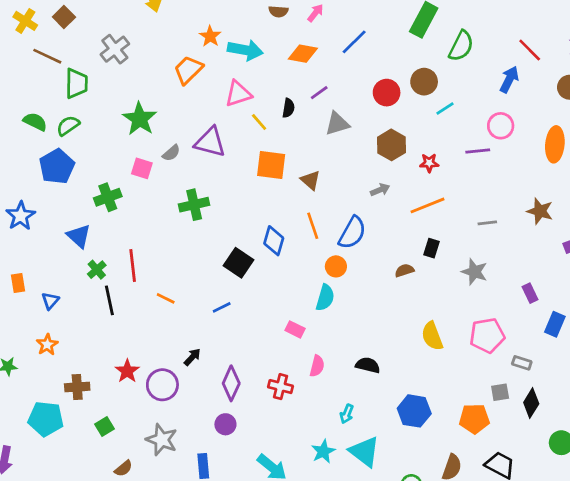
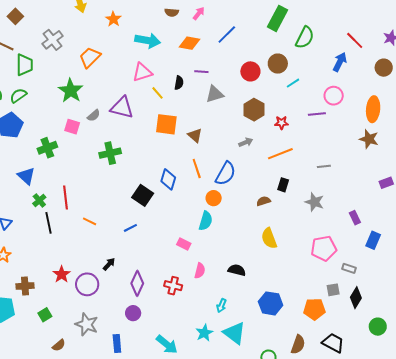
orange star: (210, 36) -> (113, 19), moved
orange trapezoid: (188, 70) -> (90, 57), moved
purple line: (319, 93) -> (201, 72), turned 40
brown star: (540, 211) -> (369, 139), moved
yellow semicircle: (432, 336) -> (269, 238), moved

